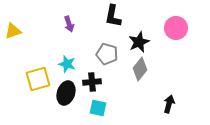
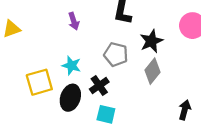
black cross: (92, 82) -> (99, 85), turned -30

